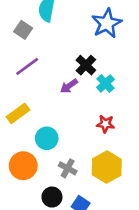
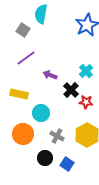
black cross: (86, 65) -> (71, 90), moved
purple arrow: (69, 86) -> (50, 75), moved, turned 56
yellow rectangle: (18, 113) -> (19, 94), turned 48

